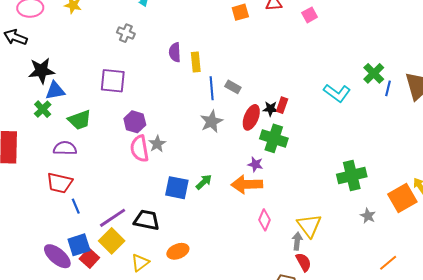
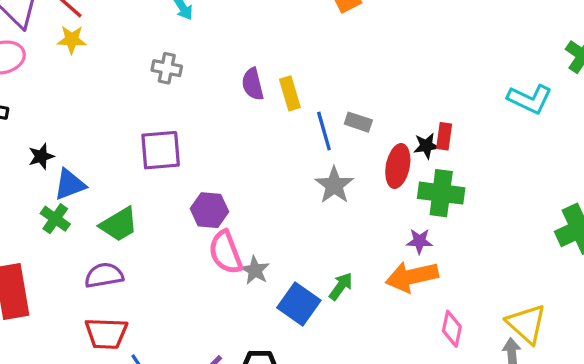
black star: (41, 71) -> (41, 156), size x0.6
gray star: (157, 144) -> (255, 270), moved
blue square: (177, 188) -> (299, 304), turned 35

